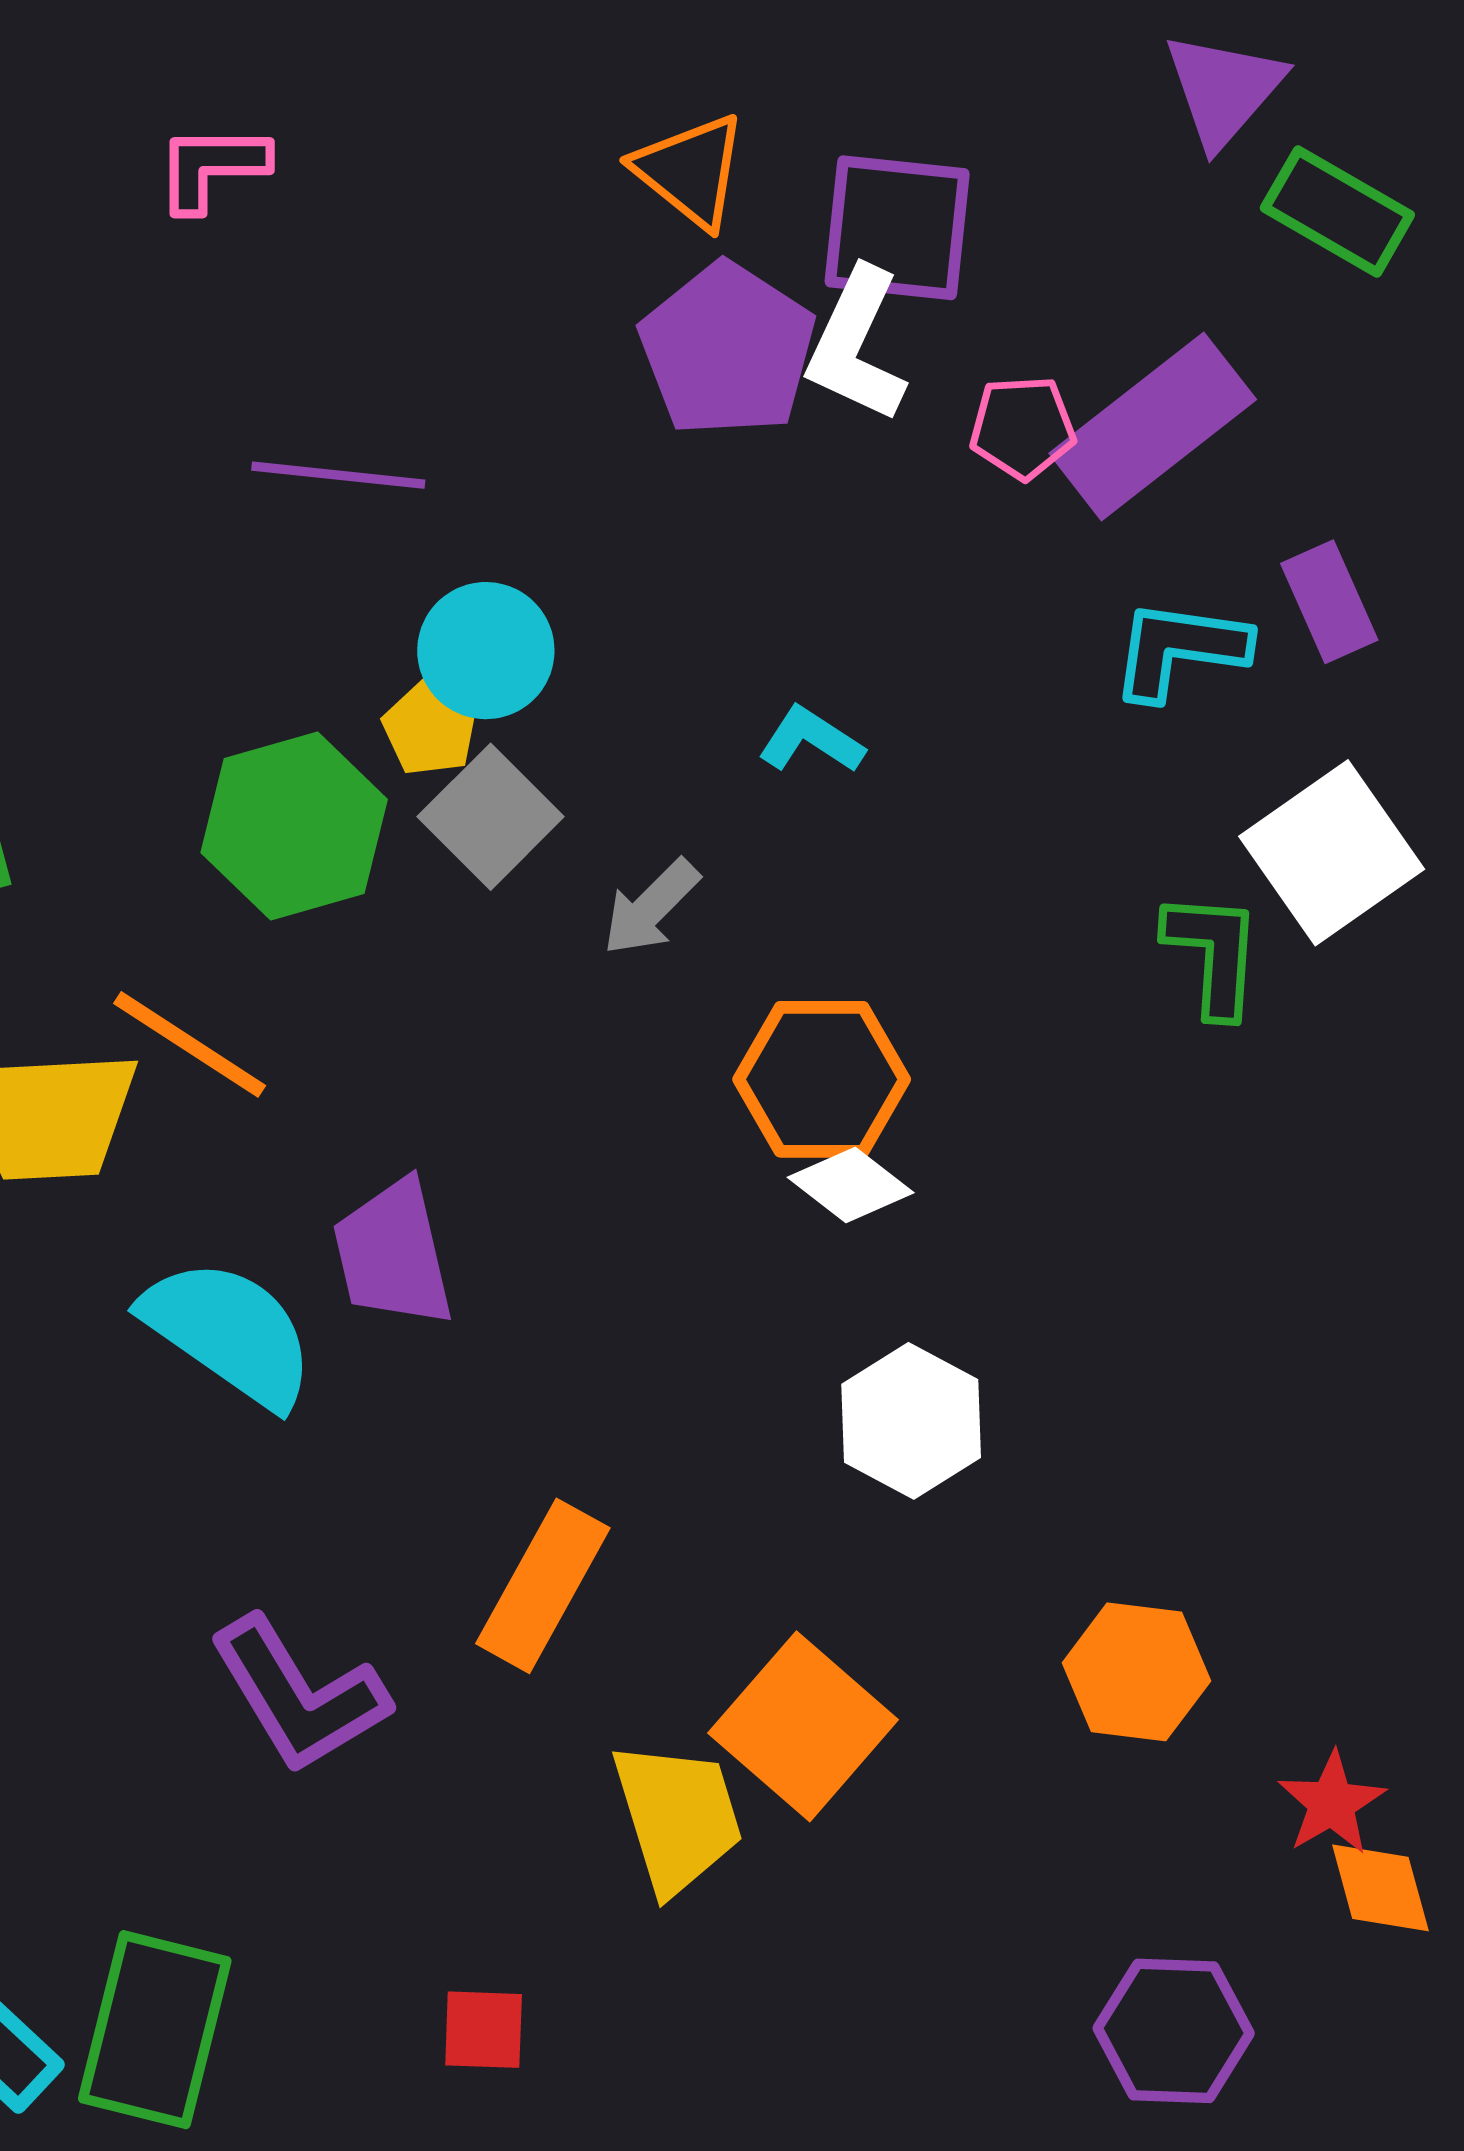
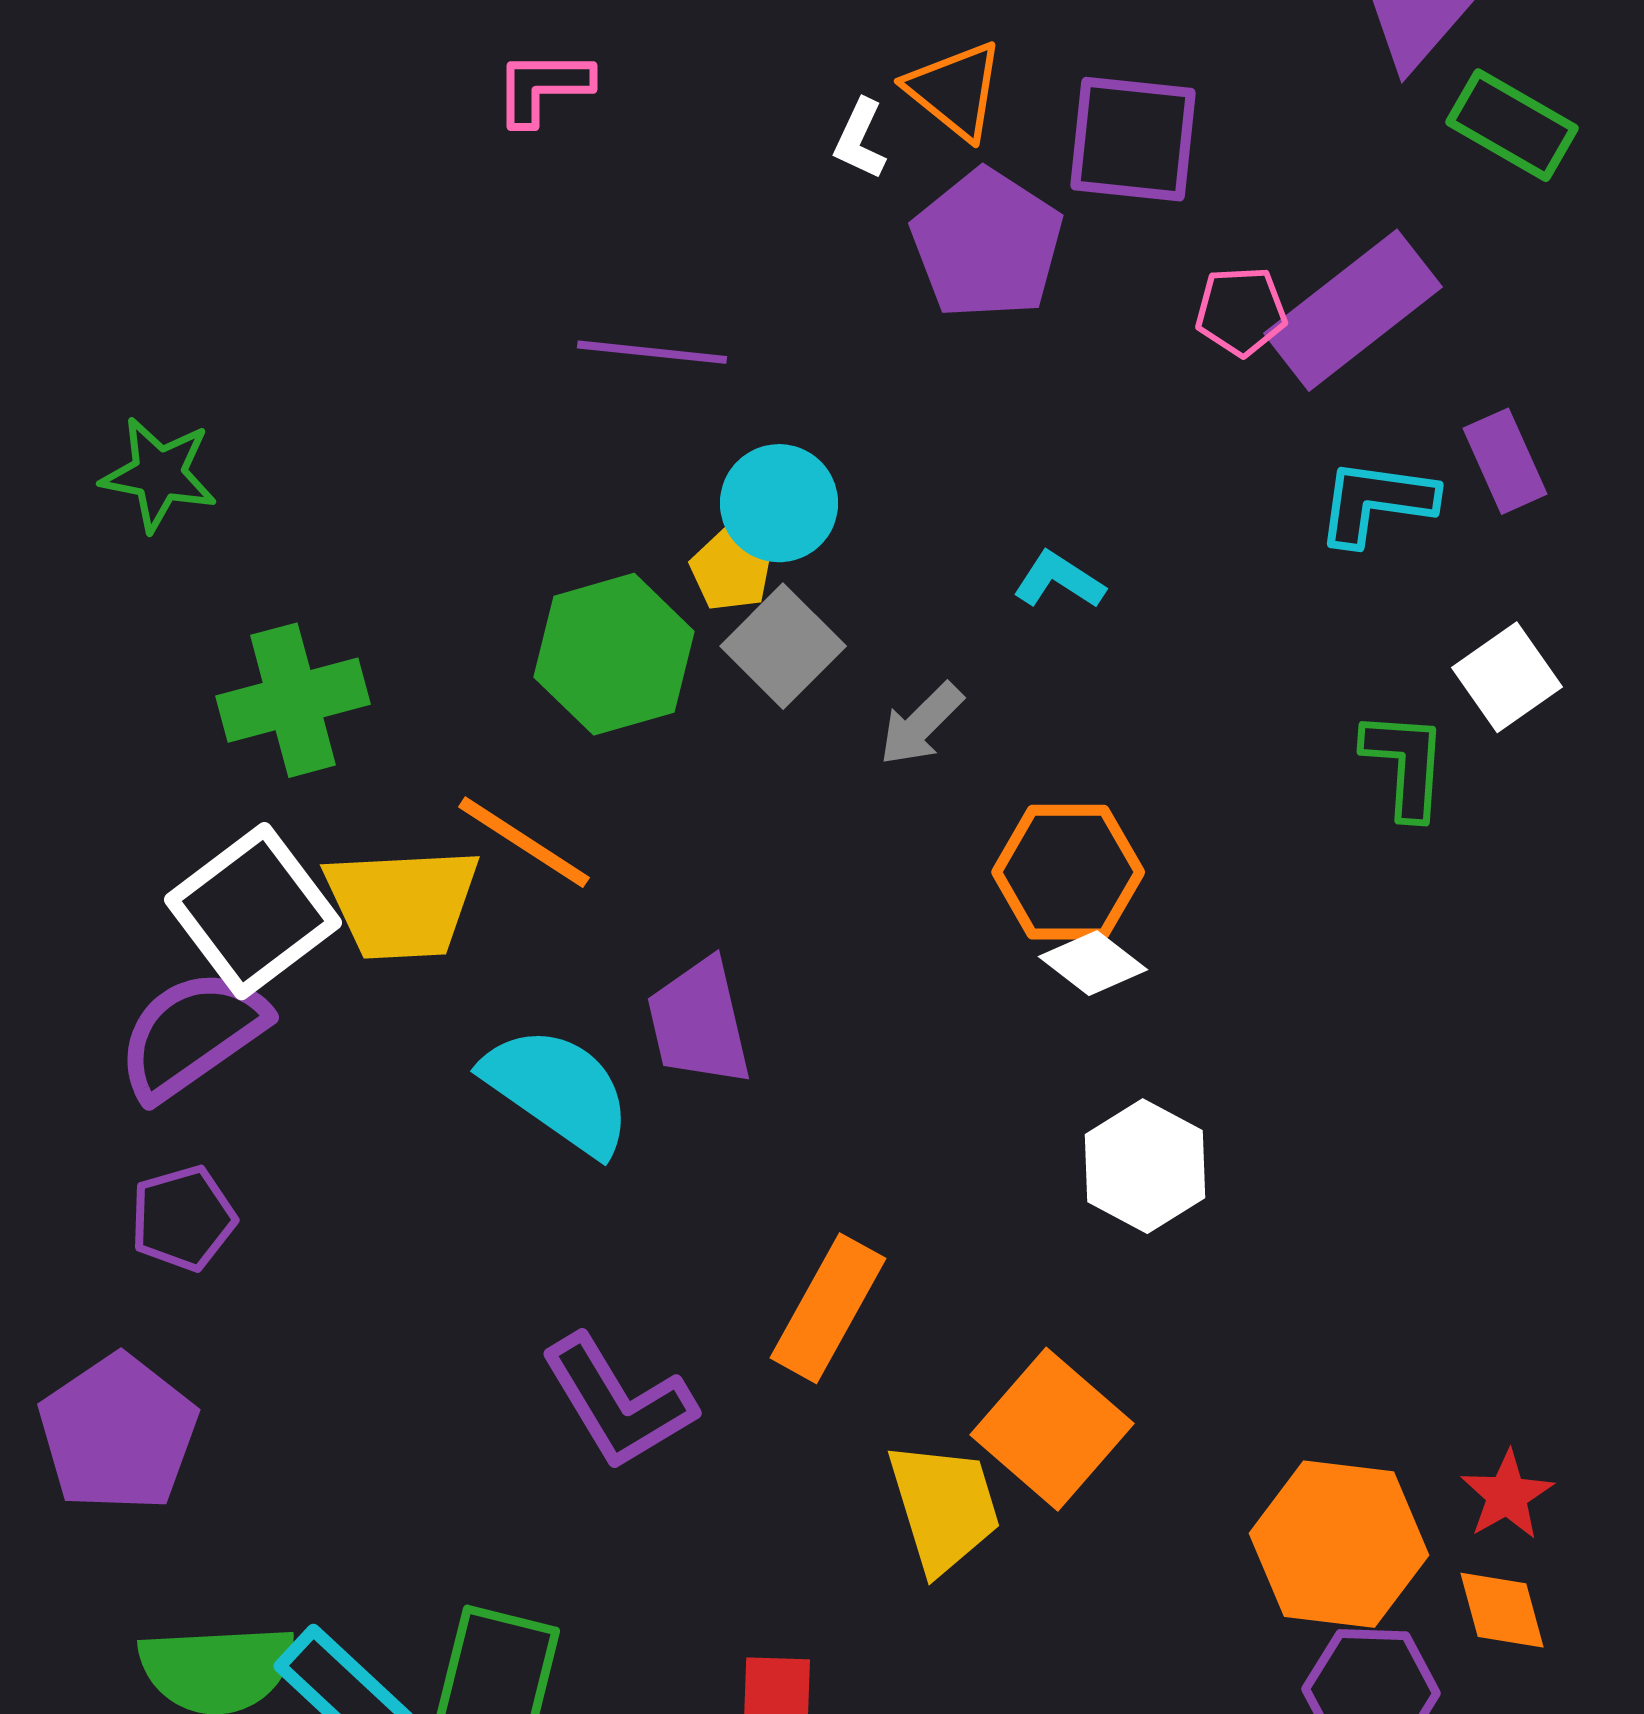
white L-shape: (856, 345) -> (860, 139), moved, size x0.6
white square: (1332, 853) -> (1507, 677), size x0.7
orange hexagon: (1136, 1672) -> (1339, 1544), moved, size x1.4
orange diamond: (1380, 1888) -> (1502, 1610), moved

